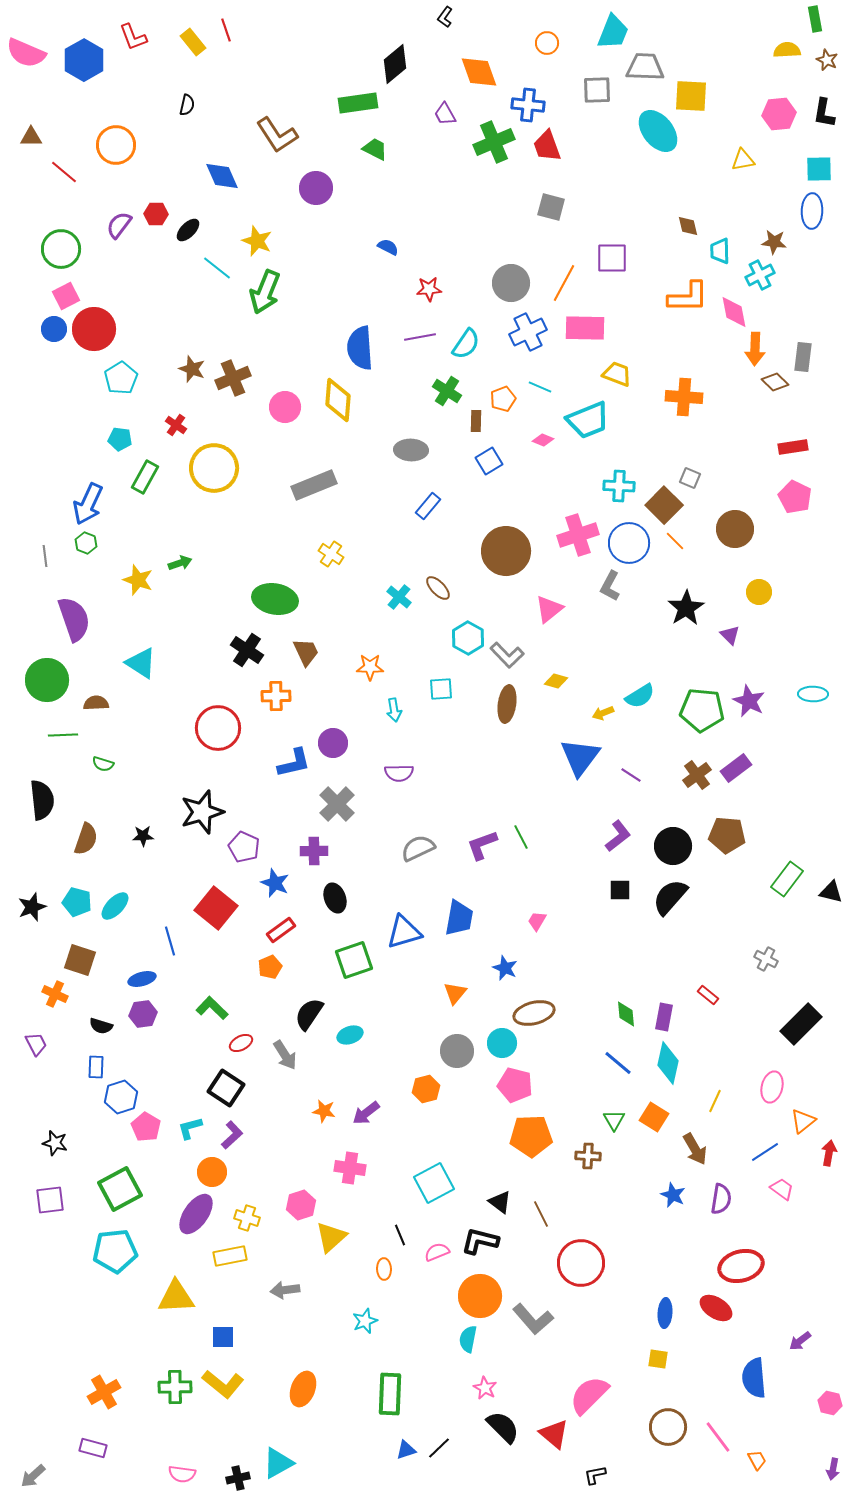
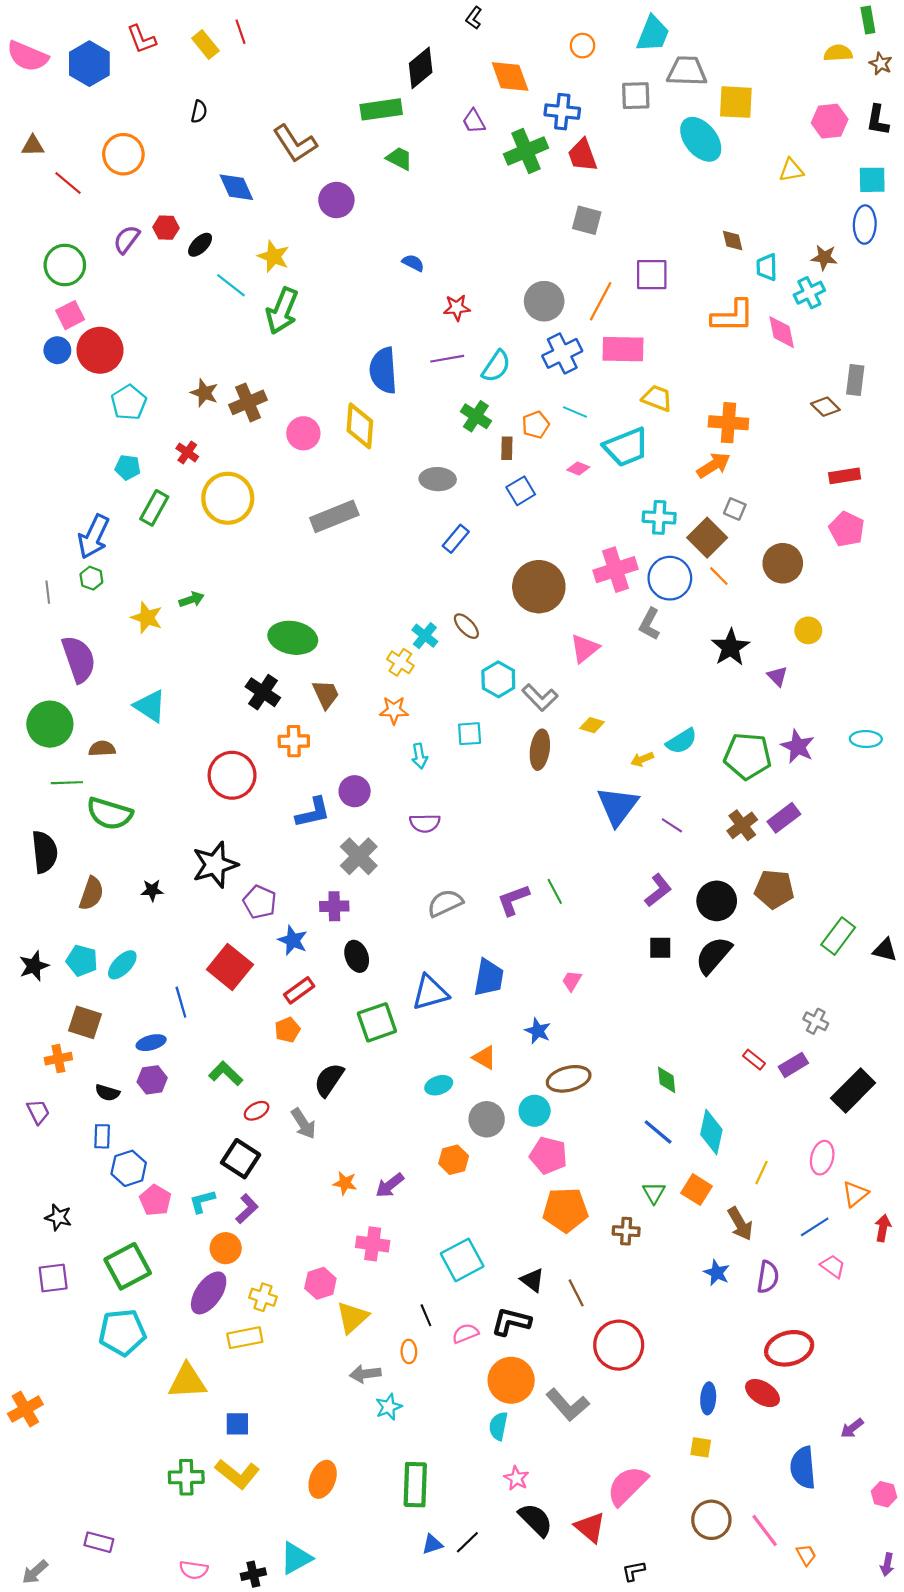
orange arrow: (755, 349) -> (714, 465), moved, turned -124
yellow cross: (331, 554) -> (400, 662), moved
green semicircle: (103, 764) -> (110, 814), size x2.0
orange triangle: (455, 993) -> (484, 1058), turned -40
orange cross: (55, 994) -> (58, 1059), turned -35
purple rectangle: (664, 1017) -> (793, 1065), moved, turned 48
cyan ellipse: (350, 1035) -> (439, 1085), moved
gray arrow: (285, 1290) -> (365, 1374), moved
orange cross: (104, 1392) -> (25, 1409), moved

